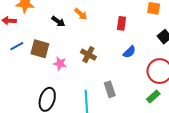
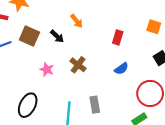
black arrow: (58, 21) -> (57, 36), moved
brown square: (40, 49) -> (29, 36), moved

